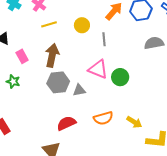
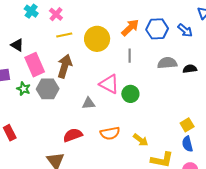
yellow circle: (82, 25) -> (97, 39), size x1.6
gray line: (104, 39) -> (130, 56), moved
pink rectangle: (22, 56) -> (35, 65), size x1.6
gray hexagon: (58, 82) -> (48, 89), moved

